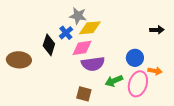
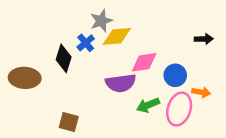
gray star: (78, 16) -> (101, 21), turned -30
pink diamond: (82, 48) -> (144, 62), moved
brown square: (84, 94) -> (69, 122), moved

